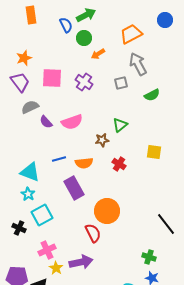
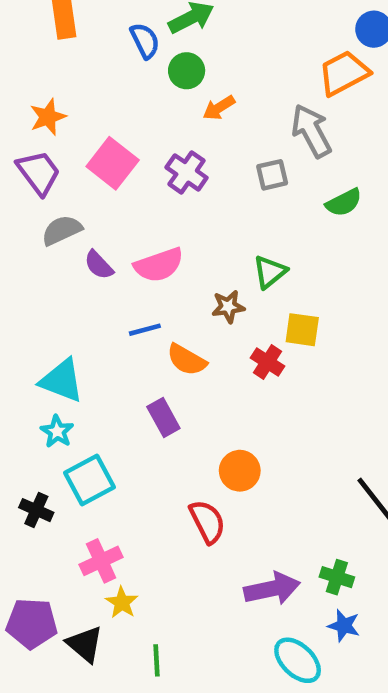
orange trapezoid: (131, 34) -> (344, 73), moved
pink square: (52, 78) -> (113, 163), turned 35
yellow square: (154, 152) -> (302, 330), moved
blue line: (59, 159) -> (145, 330), moved
orange semicircle: (84, 163) -> (187, 360), turned 36
purple rectangle: (74, 188) -> (163, 418), size x0.7
orange circle: (107, 211) -> (240, 471), size x0.7
purple arrow: (81, 262) -> (272, 589), moved

